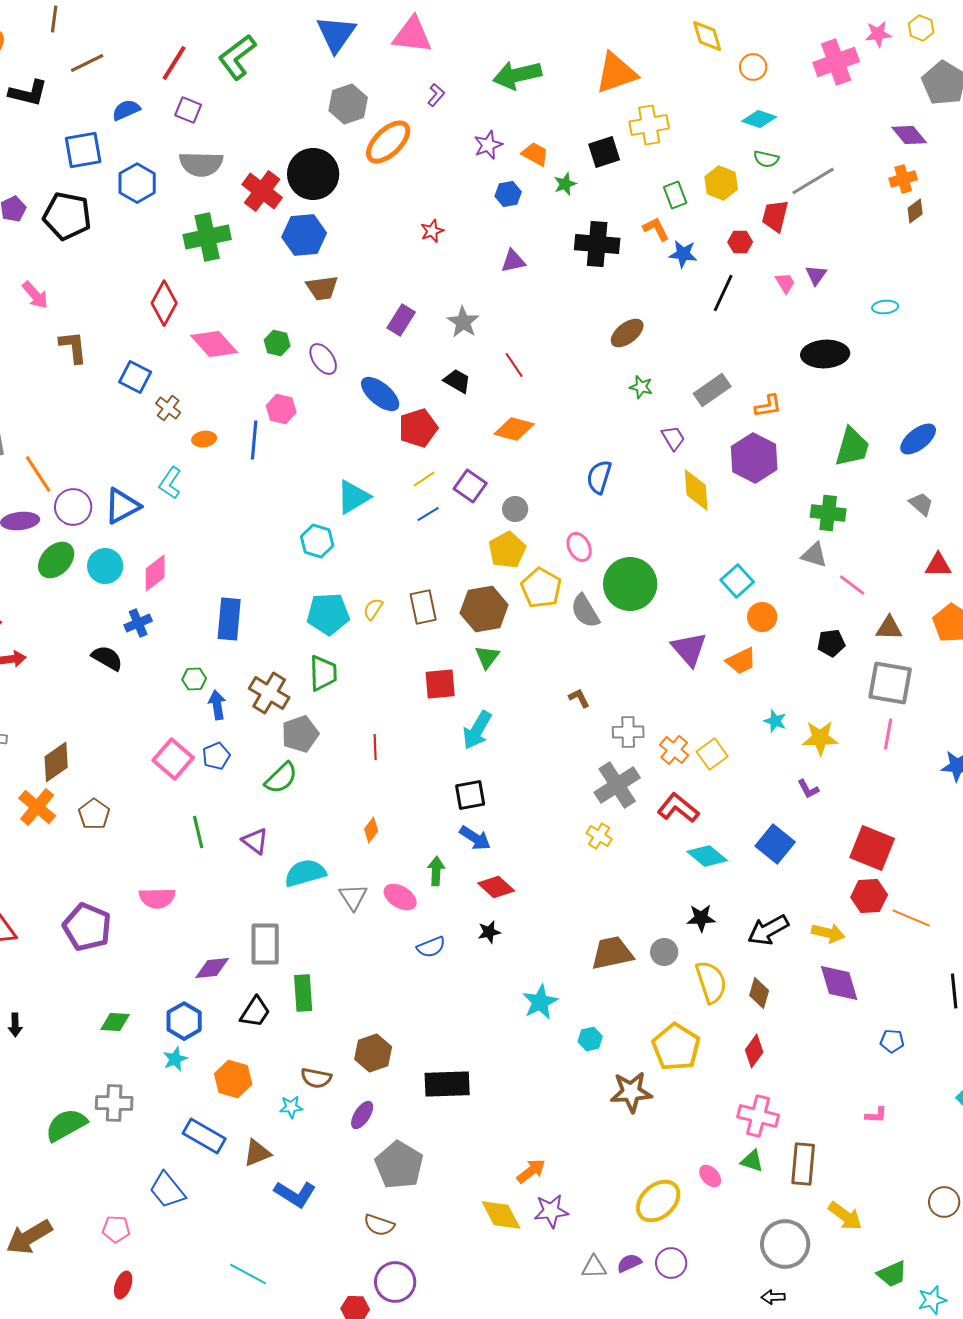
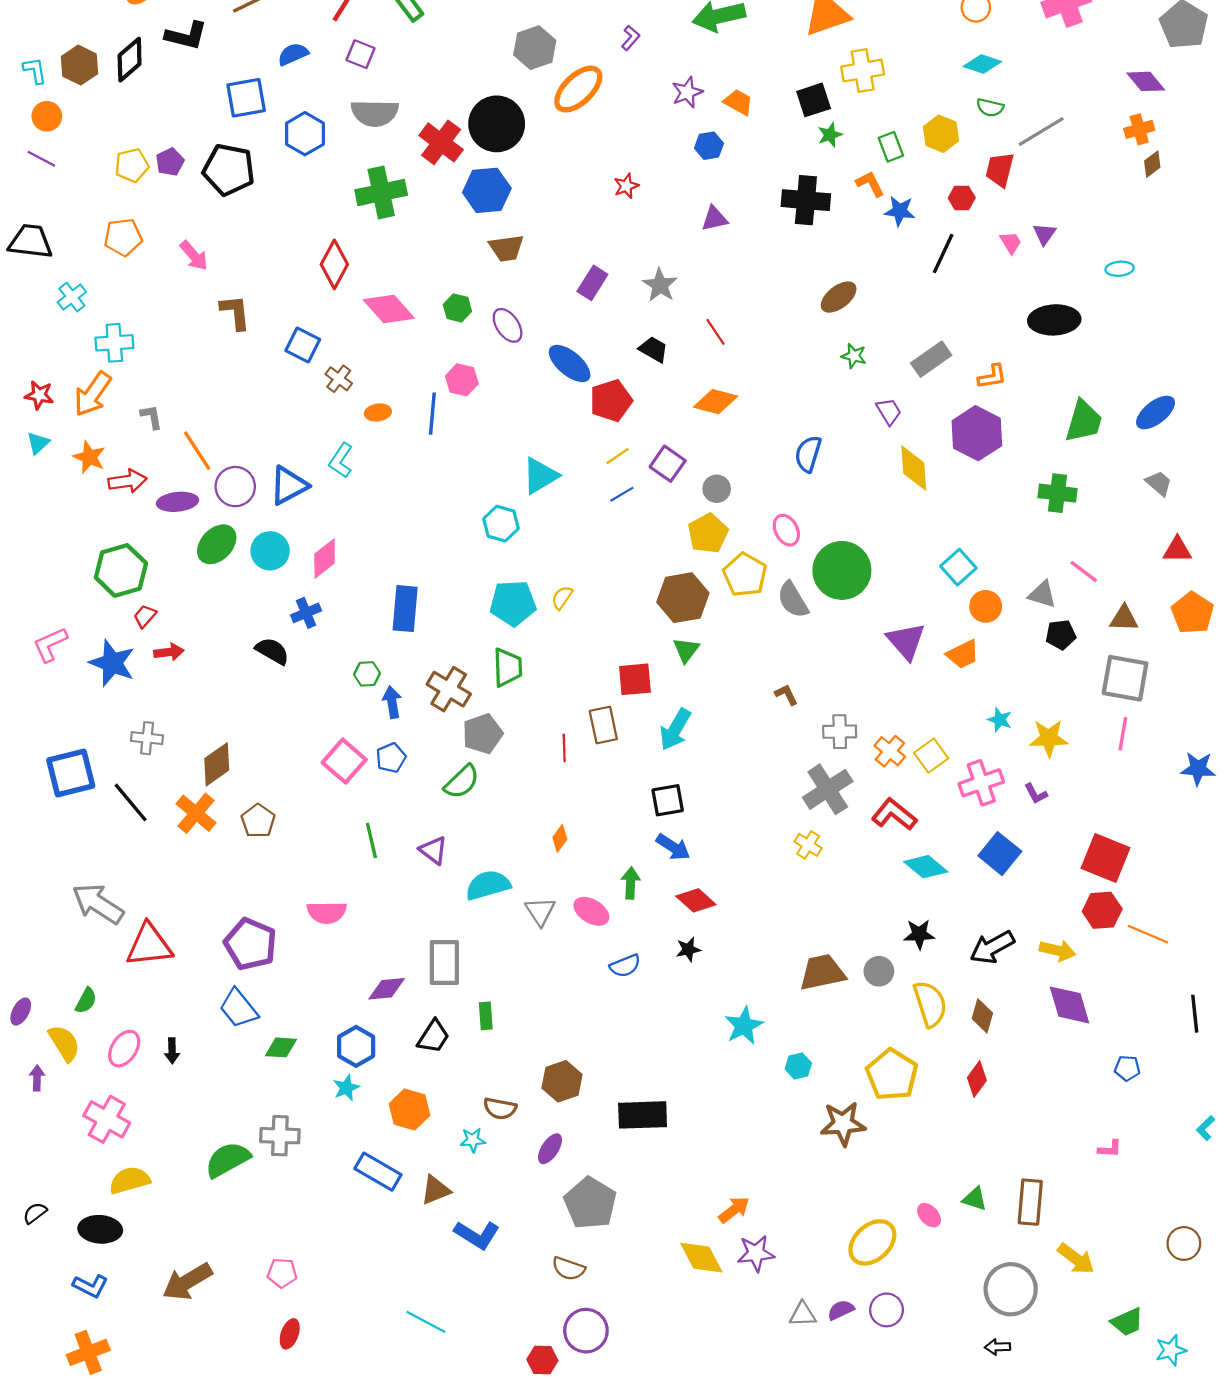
green star: (565, 184) -> (830, 135), moved
gray triangle: (814, 555) -> (1042, 594), moved
brown rectangle: (423, 607) -> (603, 725), moved
green rectangle: (303, 993) -> (486, 1016), size x0.7
pink cross: (758, 1116) -> (981, 783), moved, turned -33
blue trapezoid: (167, 1190) -> (239, 1008), moved

